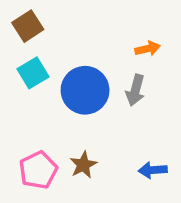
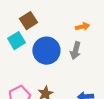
brown square: (28, 26) -> (28, 21), moved

